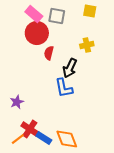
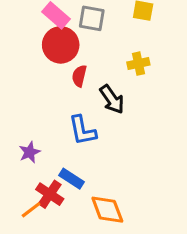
black arrow: (70, 68) -> (112, 99), turned -60
blue L-shape: (64, 88) -> (82, 130), moved
blue rectangle: (44, 138) -> (72, 179), moved

